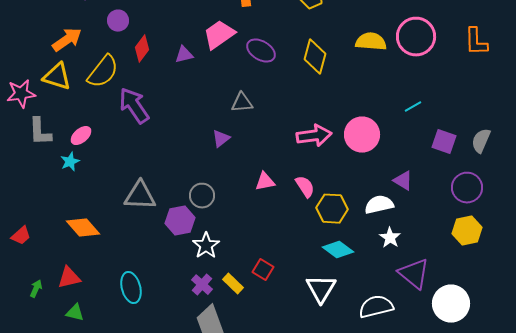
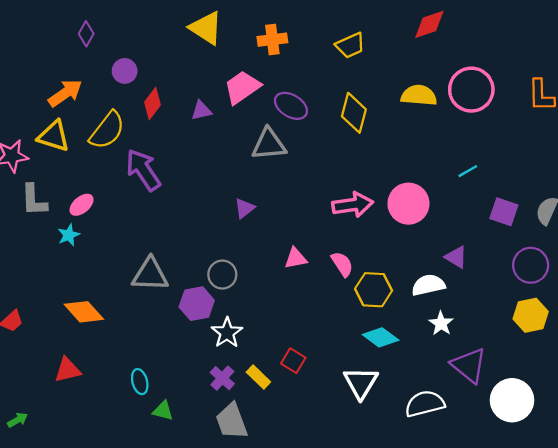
gray triangle: (242, 103) -> (269, 144), moved, size x1.4
cyan ellipse: (131, 288) -> (140, 382), size x0.7
green arrow: (36, 289) -> (18, 420), moved, turned 36
green triangle: (75, 313) -> (163, 411), moved

